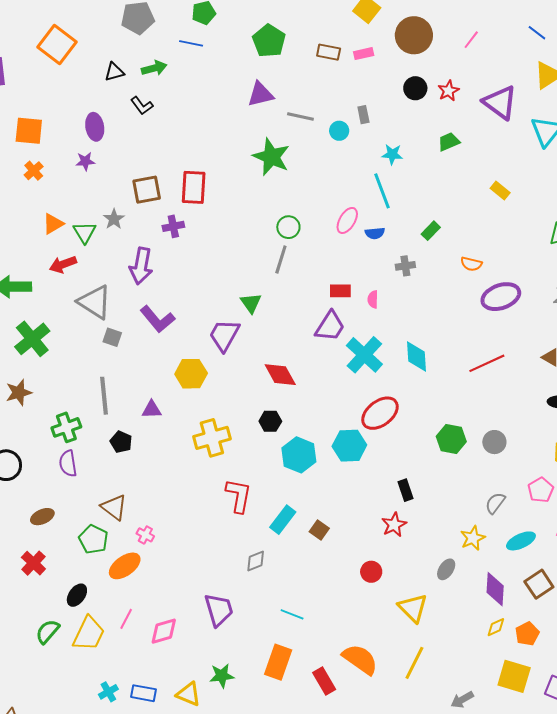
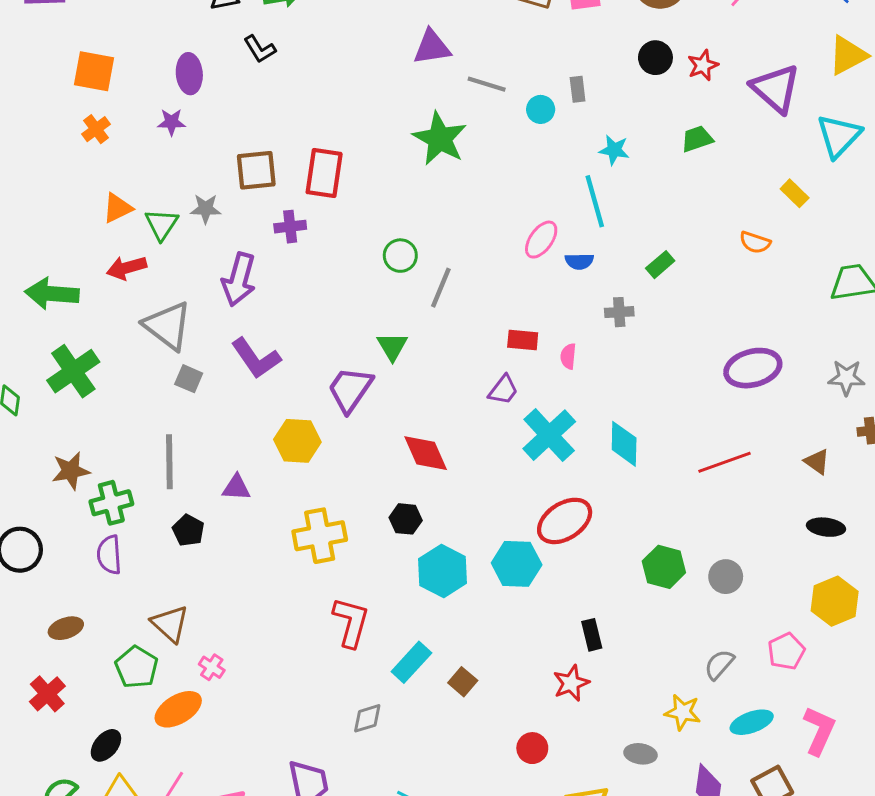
yellow rectangle: (500, 191) -> (795, 193), moved
gray star: (114, 219) -> (206, 209), turned 30
green circle: (288, 227) -> (400, 256), moved
orange semicircle: (471, 264) -> (755, 242), moved
purple trapezoid: (330, 326) -> (503, 390), size x0.7
brown star: (19, 393) -> (71, 471), moved
yellow star: (473, 538) -> (683, 712), turned 30
gray ellipse: (446, 569) -> (641, 754), turned 60

